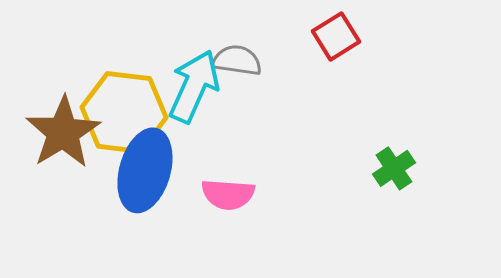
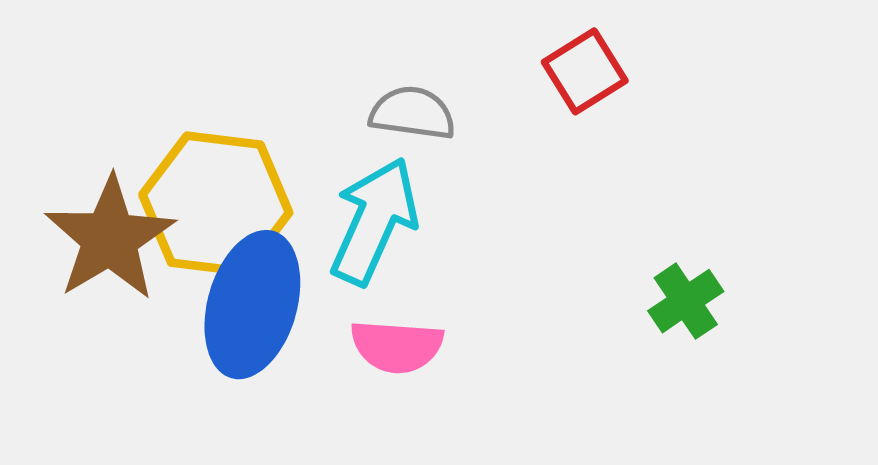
cyan arrow: (194, 86) -> (374, 221), moved

